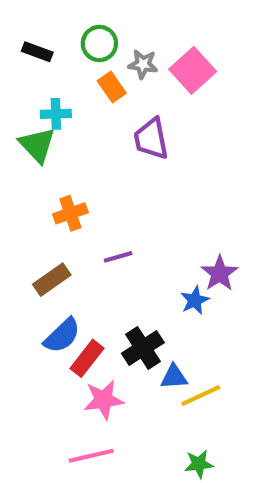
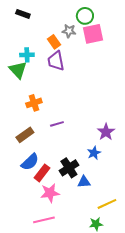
green circle: (99, 44) -> (85, 16), moved
black rectangle: (37, 52) -> (23, 14), moved
pink square: (193, 70) -> (93, 34), turned 30
purple trapezoid: (151, 139) -> (56, 61), moved
blue star: (195, 300) -> (94, 153), moved
yellow line: (201, 396) -> (107, 204), moved

